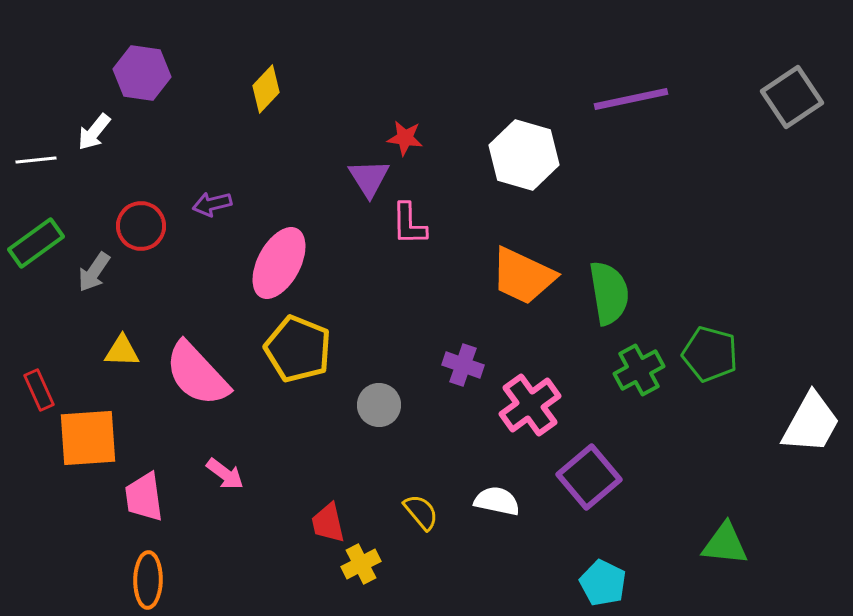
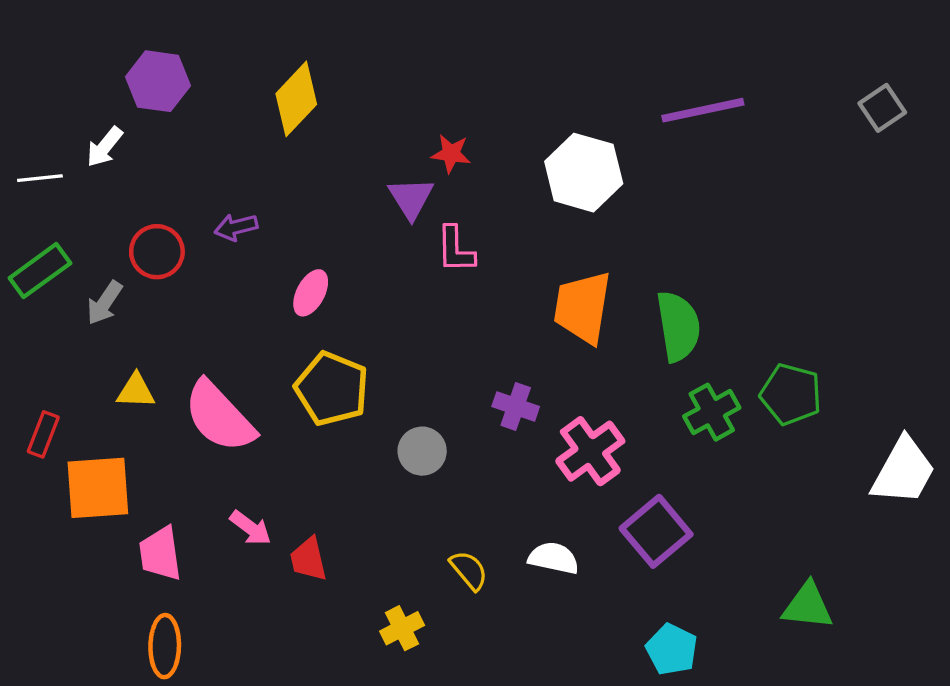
yellow diamond: (266, 89) -> (296, 99), size x1.4
gray square: (792, 97) -> (882, 108), size x0.7
pink ellipse: (279, 263) -> (311, 293), size x0.6
orange trapezoid: (523, 276) -> (583, 307), turned 74
red rectangle: (39, 390) -> (43, 434), turned 45
red trapezoid: (328, 523) -> (308, 559), moved

